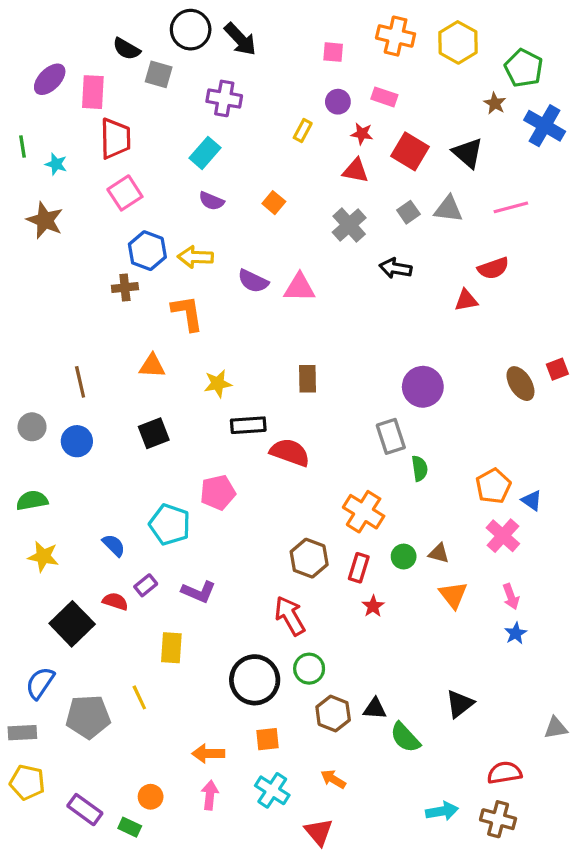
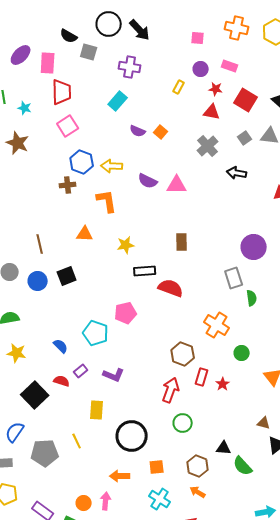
purple semicircle: (211, 201) -> (138, 131), moved
black square: (154, 433) -> (67, 276), moved
brown triangle: (439, 553) -> (264, 423), moved
red rectangle: (359, 568) -> (202, 377), moved
red arrow: (290, 616) -> (171, 390), turned 50
black circle: (255, 680) -> (132, 436), moved
brown hexagon: (333, 713) -> (198, 466), moved
pink arrow: (210, 795) -> (106, 501), moved

